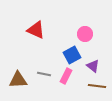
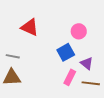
gray line: (44, 74) -> (13, 56), moved
pink rectangle: (66, 76) -> (70, 77), moved

